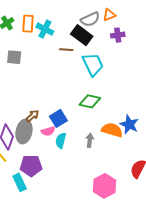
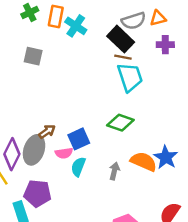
brown line: (66, 50) -> (123, 57), moved

